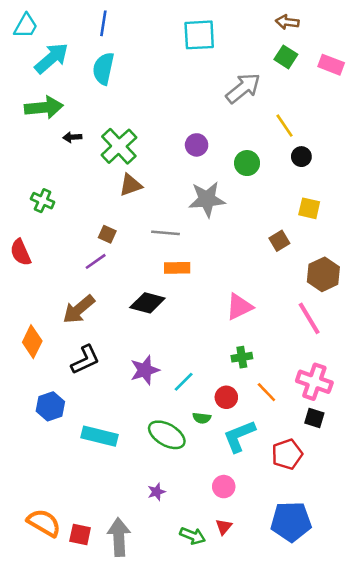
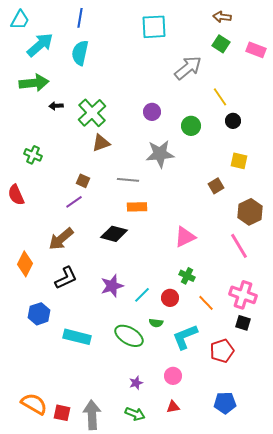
green cross: (242, 357) -> (187, 276), turned 35
red circle: (226, 397) -> (170, 298), moved
purple star: (156, 492) -> (136, 383), moved
blue pentagon: (291, 522) -> (225, 403), size x0.7
red triangle: (224, 527) -> (173, 407), turned 40
green arrow: (193, 536) -> (135, 414), moved

